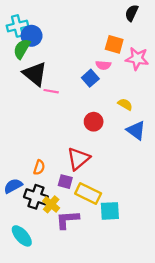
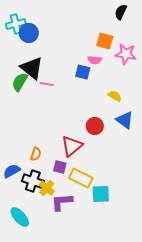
green semicircle: (22, 49) -> (20, 82), moved
blue square: (90, 78) -> (83, 72), turned -35
red circle: (94, 122) -> (95, 126), moved

